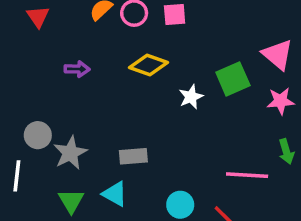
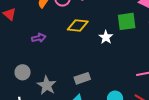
green square: (233, 79) -> (127, 21), turned 30
gray circle: (38, 135) -> (23, 72), moved

